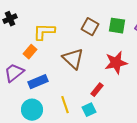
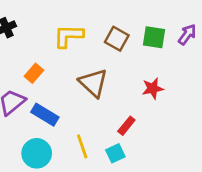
yellow L-shape: (44, 32) -> (68, 36), moved
red star: (116, 63) -> (153, 88), size x0.7
blue rectangle: (38, 82) -> (45, 115), turned 54

